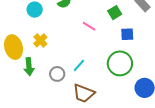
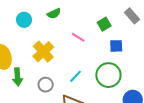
yellow cross: (40, 40) -> (43, 52), moved, size x1.5
cyan line: (79, 65) -> (75, 76), moved

